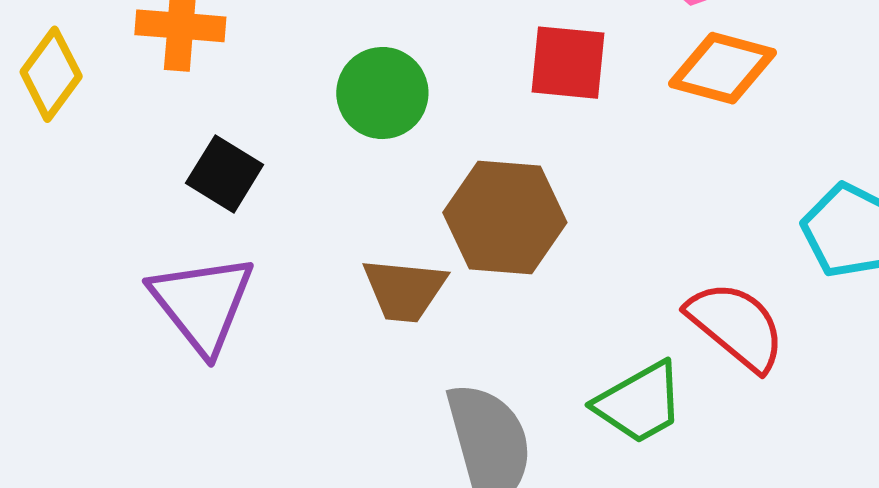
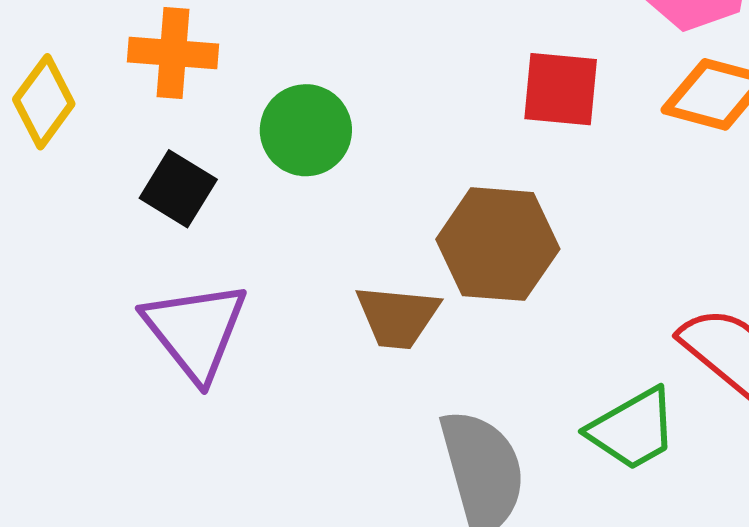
green circle: (382, 93) -> (306, 130), moved
black square: (225, 174) -> (178, 189), moved

